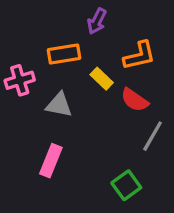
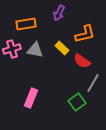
orange rectangle: (64, 54) -> (26, 24), moved
gray triangle: (59, 105) -> (35, 50), moved
green square: (126, 185) -> (77, 102), moved

